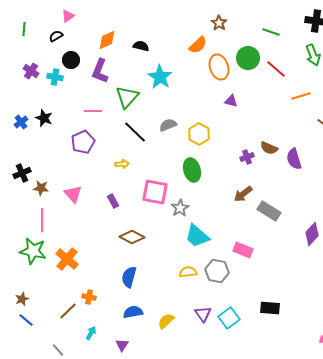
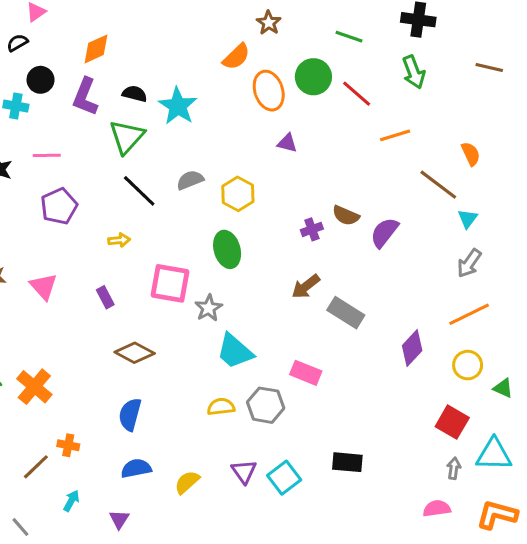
black semicircle: (141, 46) -> (135, 94), moved
pink line: (93, 111) -> (47, 155), moved
purple semicircle: (294, 159) -> (384, 232), turned 55

